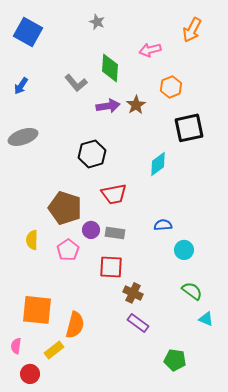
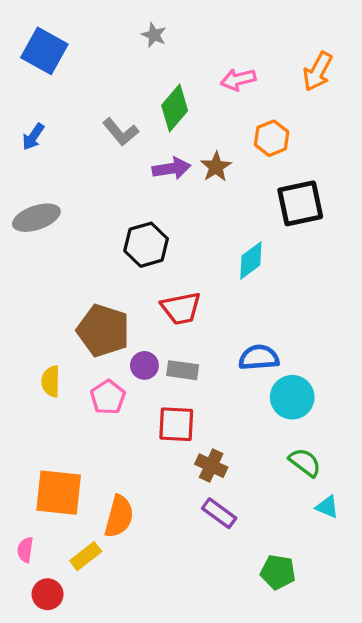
orange arrow: (192, 30) -> (318, 71), moved
green diamond: (110, 68) -> (175, 108), turned 36
blue semicircle: (163, 225) -> (259, 357), size x1.4
cyan circle: (184, 250) -> (292, 397), size x1.4

